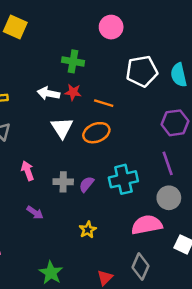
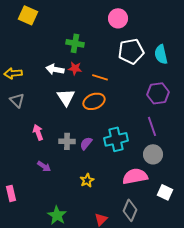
pink circle: (111, 27) -> (118, 18), moved

